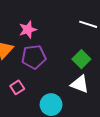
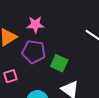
green square: (81, 59) -> (59, 63), moved, turned -36

